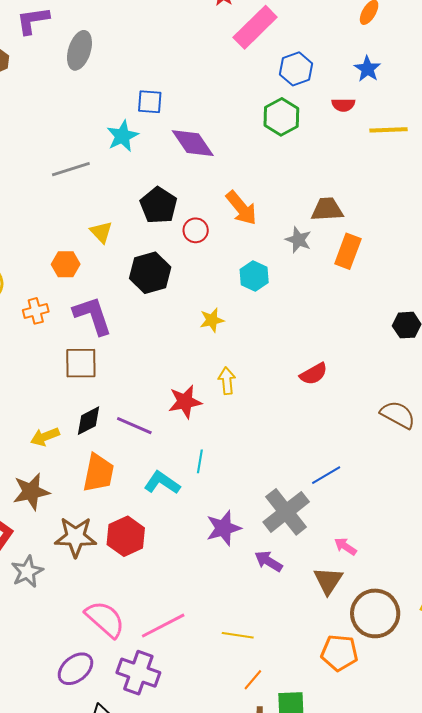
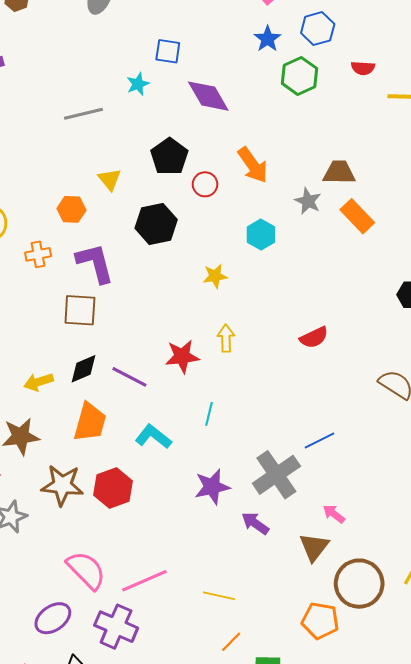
blue star: (367, 69) -> (268, 39), moved
cyan star: (122, 136) -> (138, 84), size x0.7
orange rectangle: (348, 251) -> (357, 216), turned -68
cyan line: (200, 461) -> (209, 414), moved

